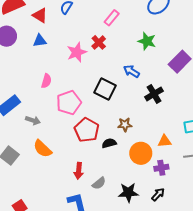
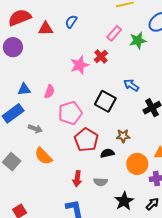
red triangle: (40, 15) -> (46, 29), turned -35
blue triangle: (40, 41) -> (24, 89), moved
green star: (147, 41) -> (138, 41), moved, turned -30
gray semicircle: (99, 183) -> (101, 182), moved, turned 40
black star: (128, 193) -> (124, 201), turned -30

